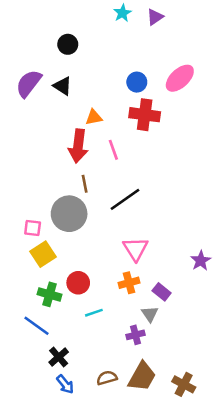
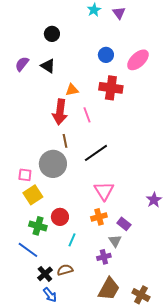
purple triangle: (155, 17) -> (119, 13), turned -32
blue circle: (137, 82) -> (106, 55), moved
purple semicircle: (29, 83) -> (22, 64), size x0.7
cyan line: (94, 313) -> (72, 240), turned -48
brown semicircle: (107, 378) -> (65, 270), moved

